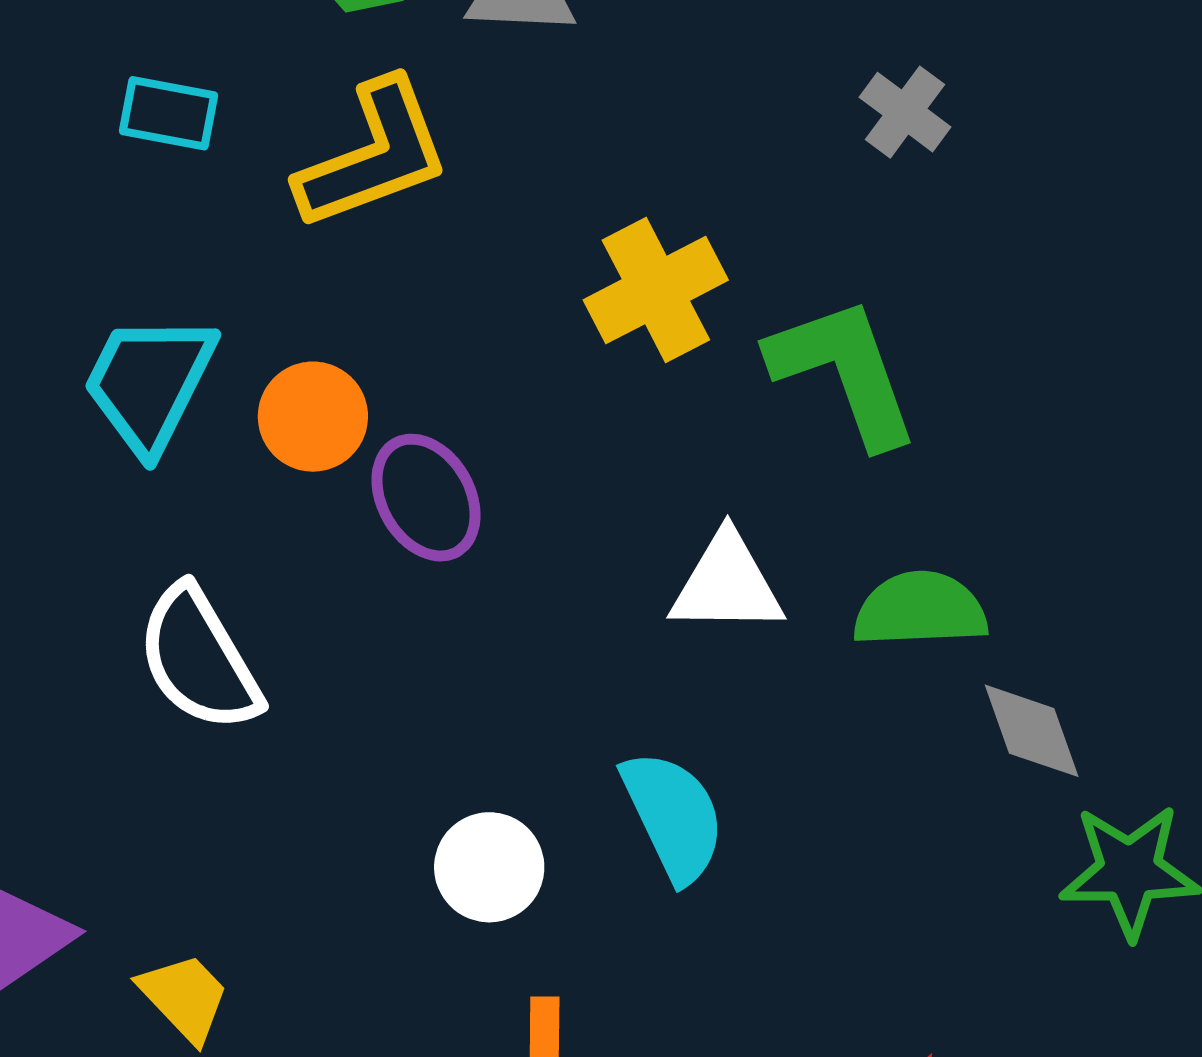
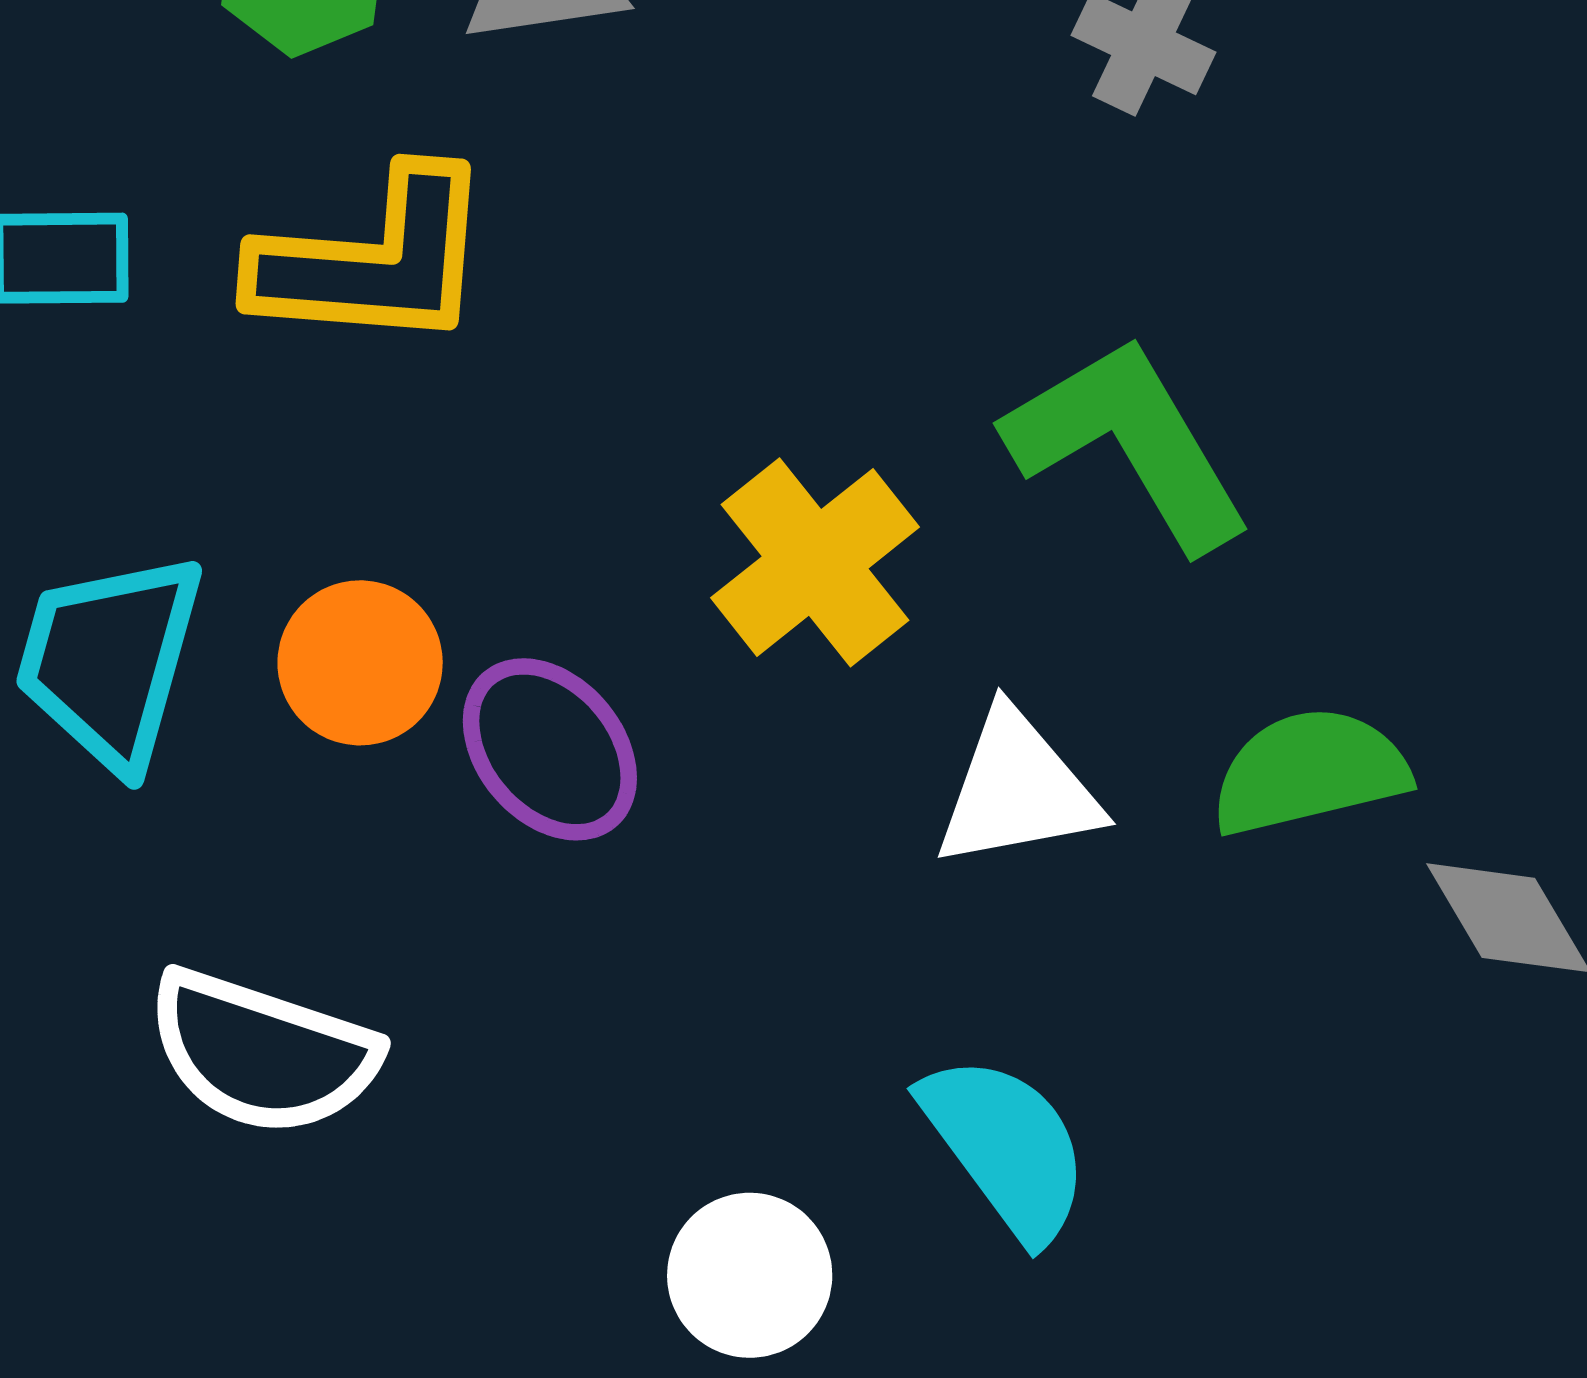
yellow L-shape: (373, 155) -> (374, 260), turned 36
yellow cross: (656, 290) -> (815, 562), moved
white semicircle: (199, 659) -> (262, 1052), turned -30

